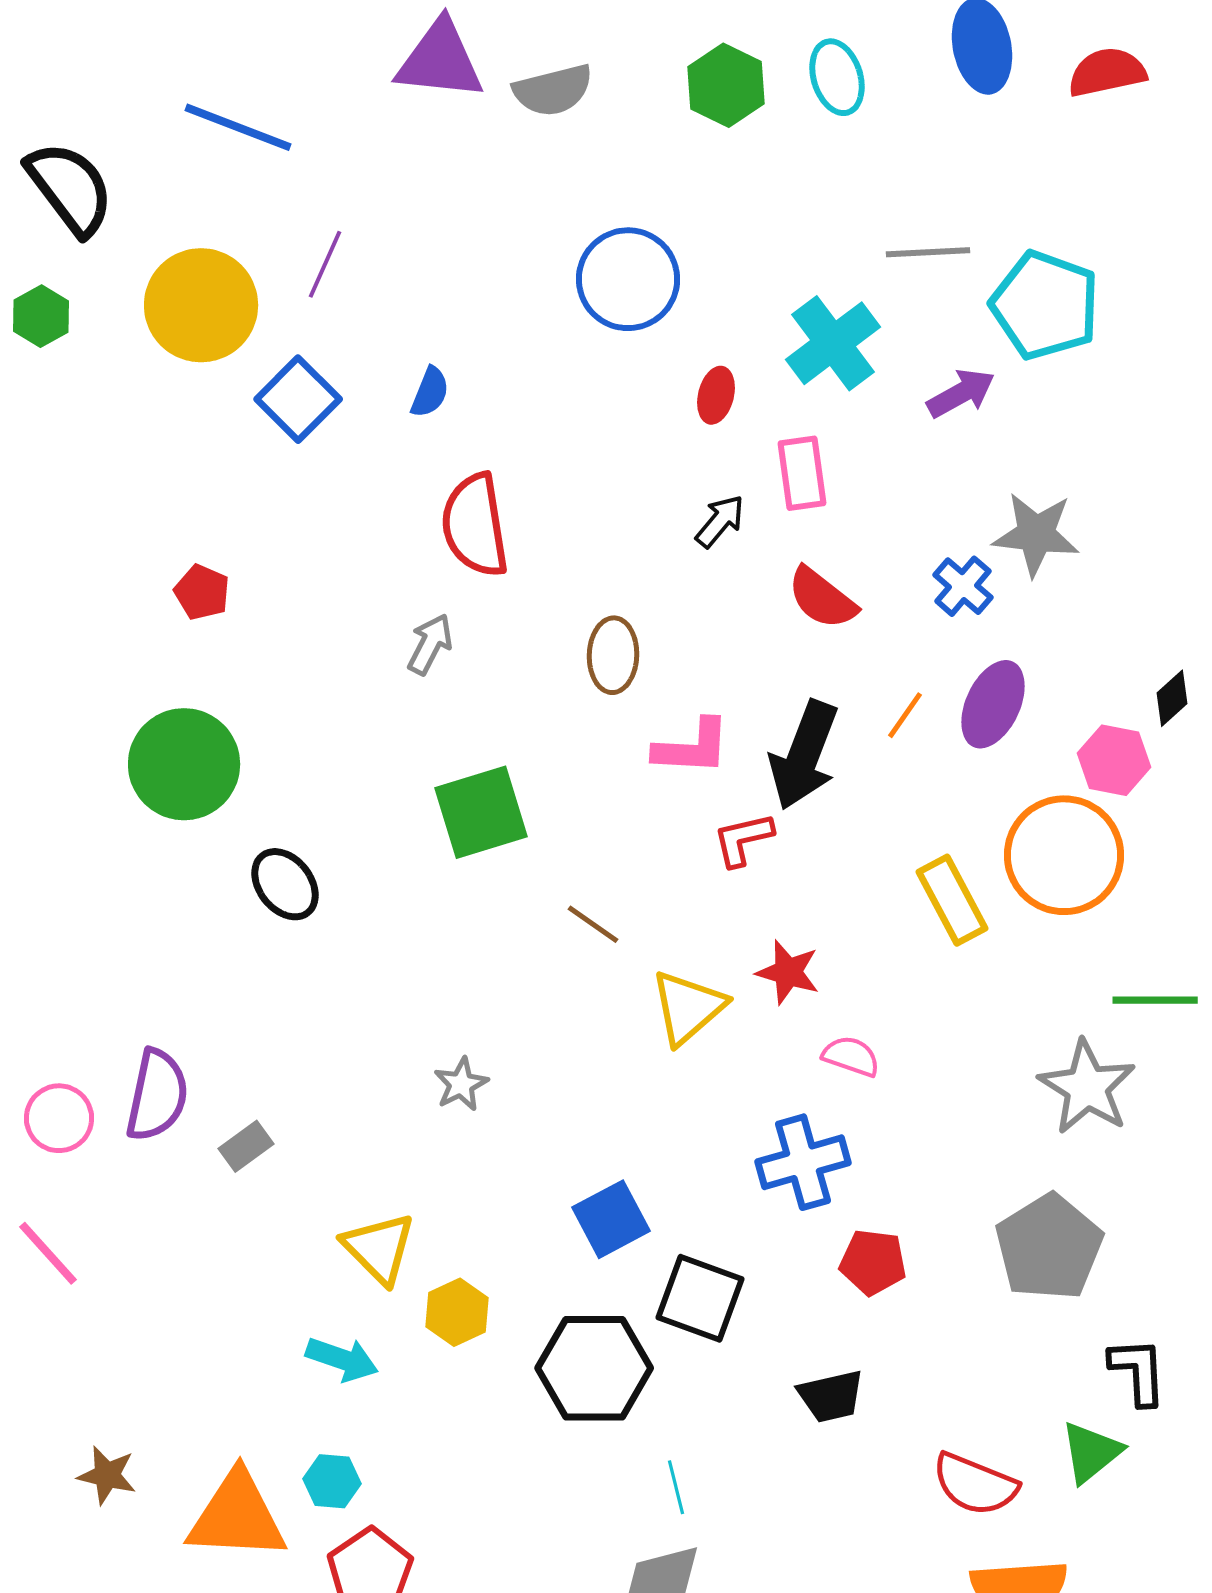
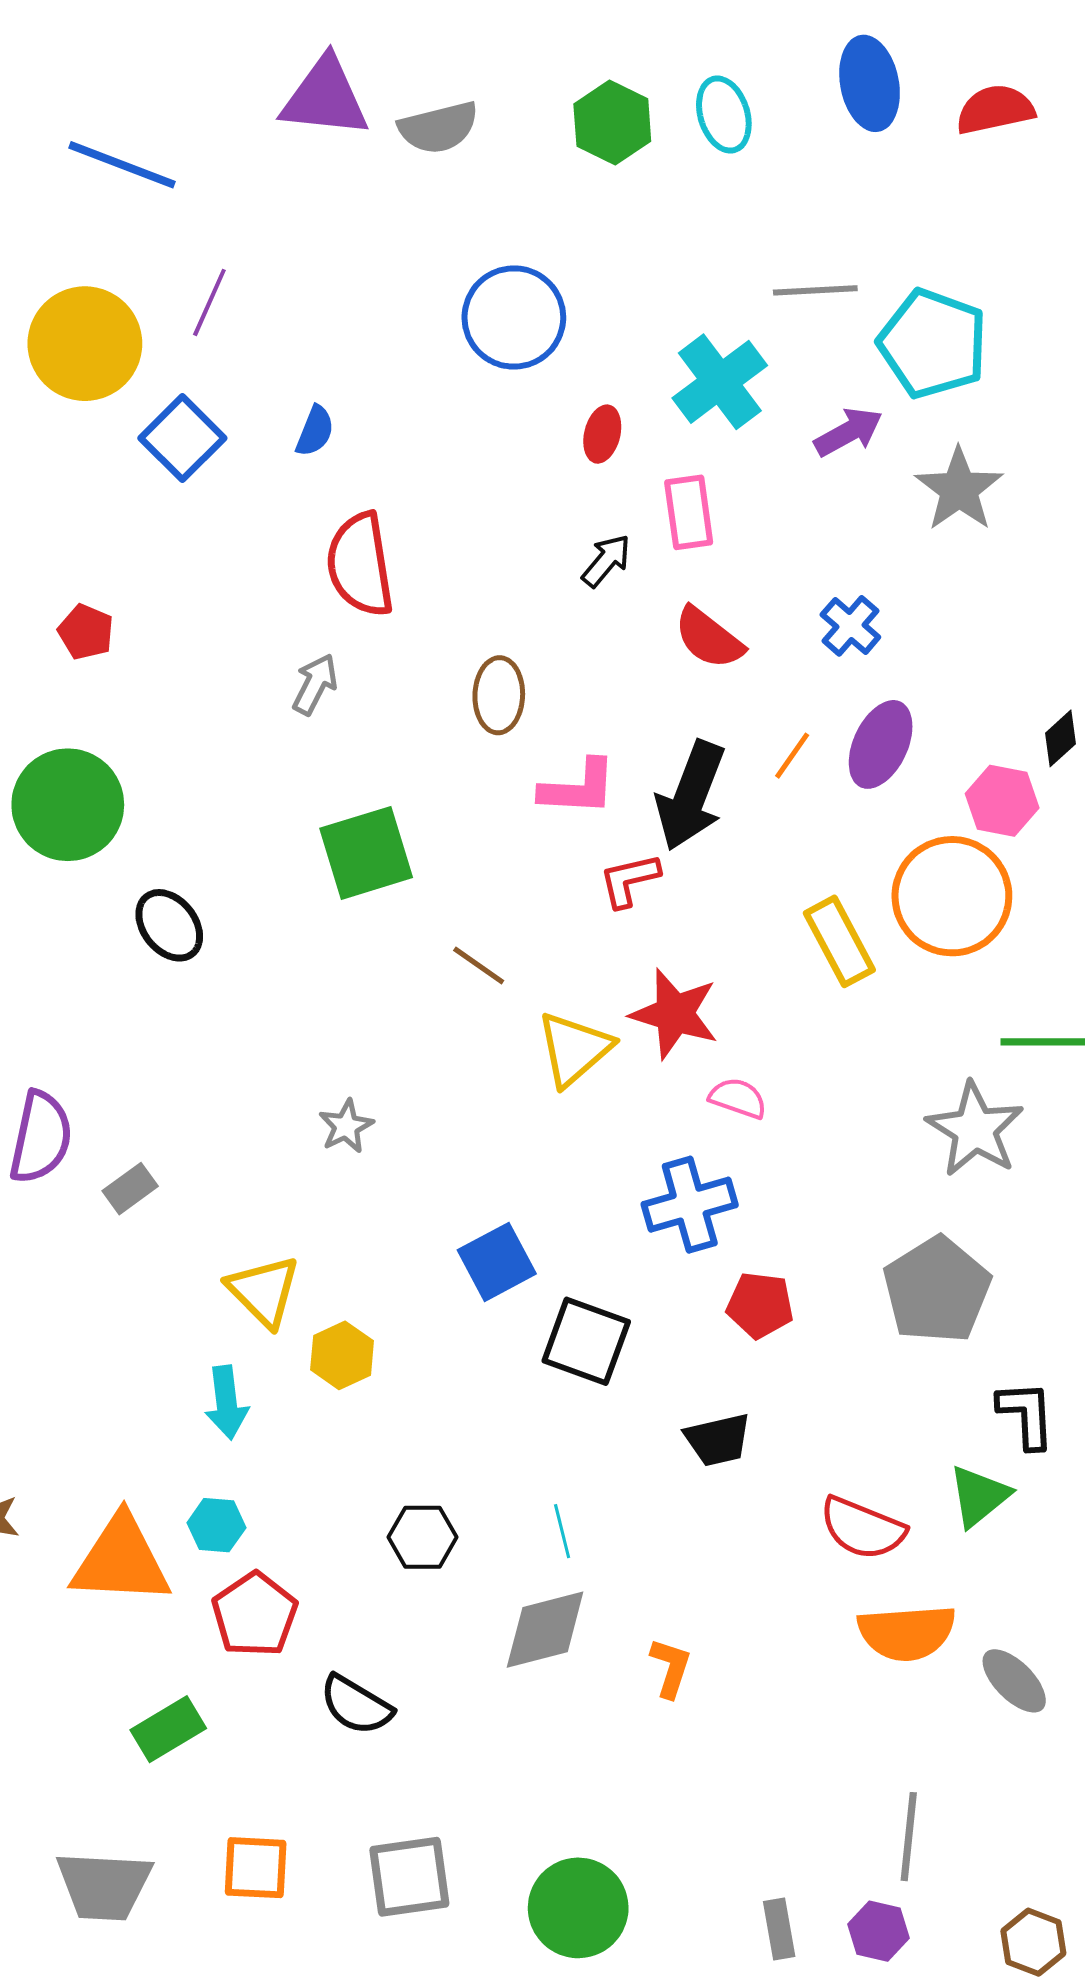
gray star: (1036, 534) -> (959, 489), moved, turned 30
red star: (788, 972) -> (675, 1014), size x1.4
cyan arrow: (342, 1359) -> (227, 1403), turned 64
black hexagon: (594, 1368) -> (422, 1537), moved, size x0.6

